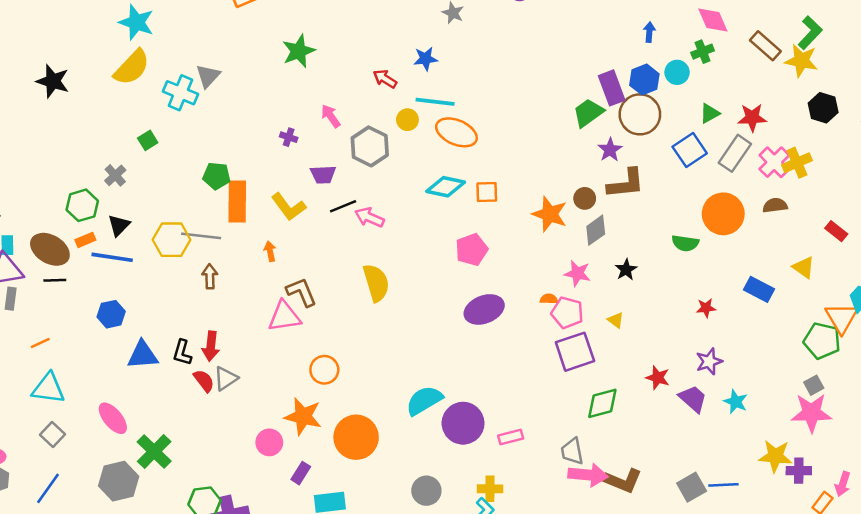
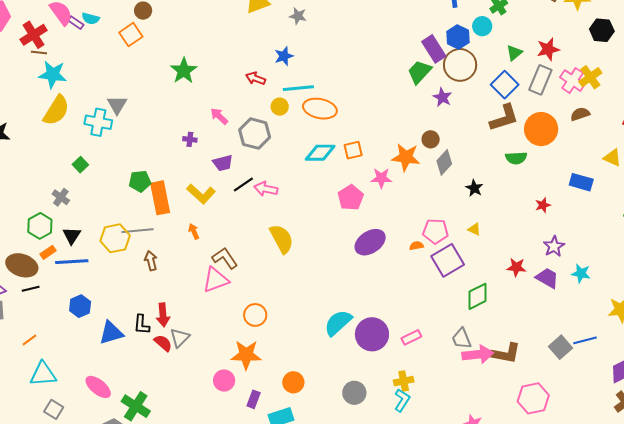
brown L-shape: (626, 183) -> (504, 118), moved
pink star: (577, 273) -> (381, 178), moved
orange semicircle: (549, 299) -> (416, 246), moved
orange circle: (356, 437) -> (293, 382), moved, size x0.6

